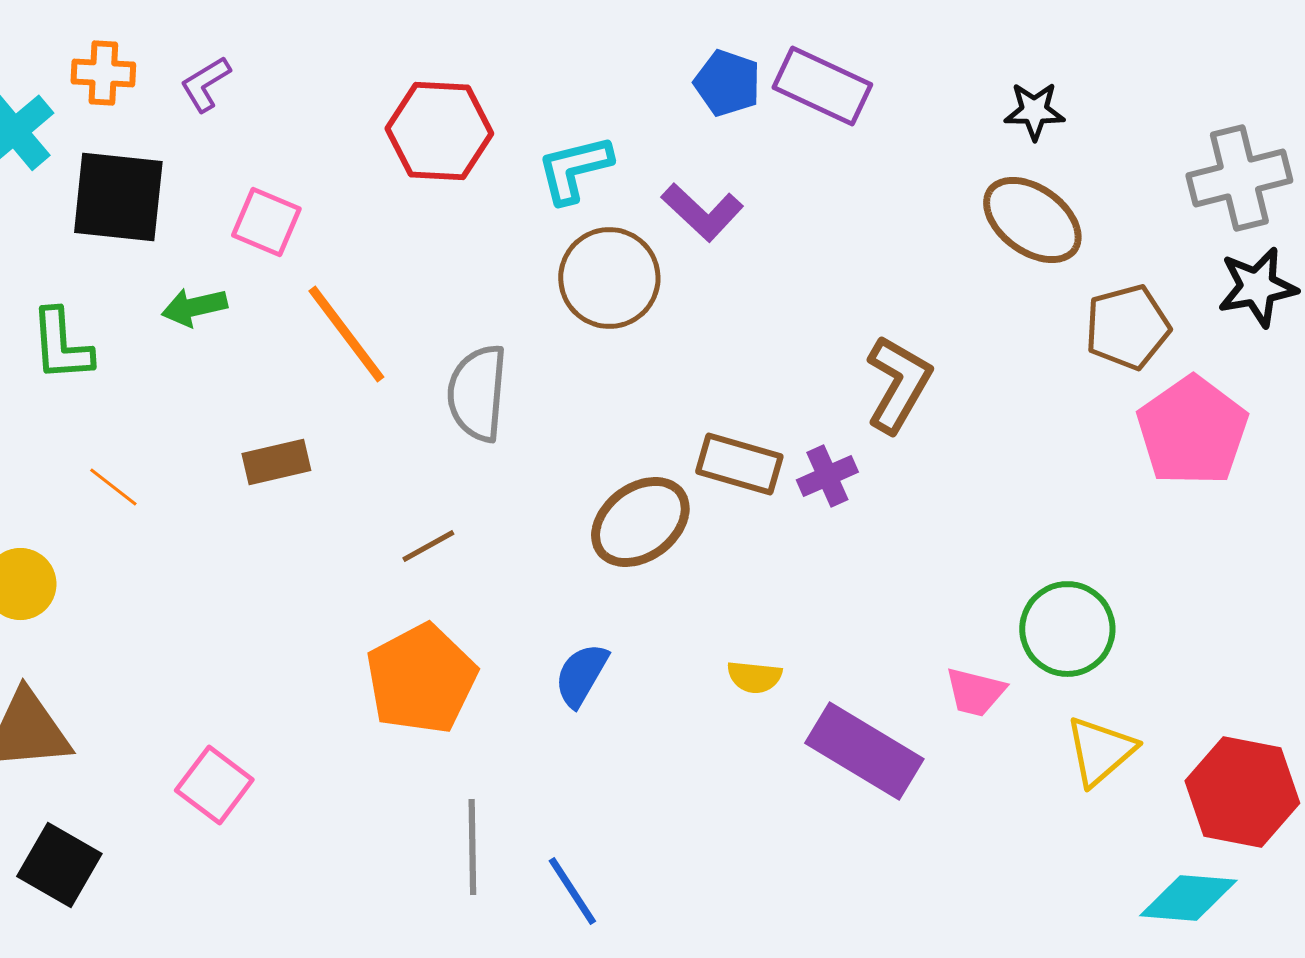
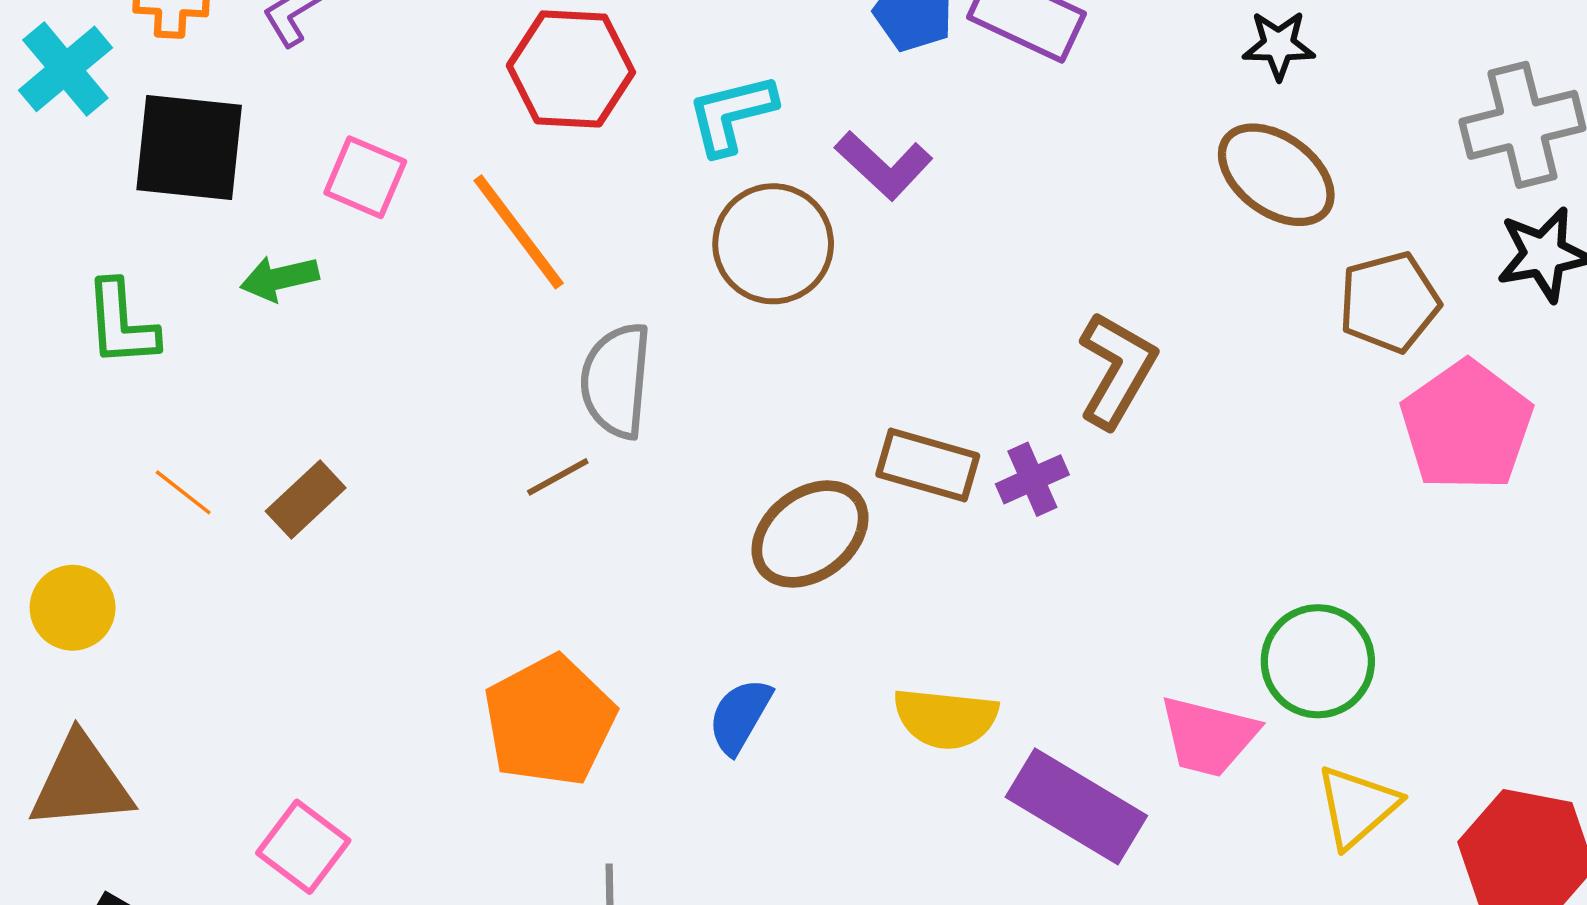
orange line: (346, 334) -> (519, 232), moved
brown rectangle: (276, 462) -> (306, 500), moved, turned -30
brown line: (428, 546) -> (558, 477), moved
yellow semicircle: (754, 677) -> (946, 718), size x1.6
pink trapezoid: (975, 692) -> (1208, 736), size x1.4

